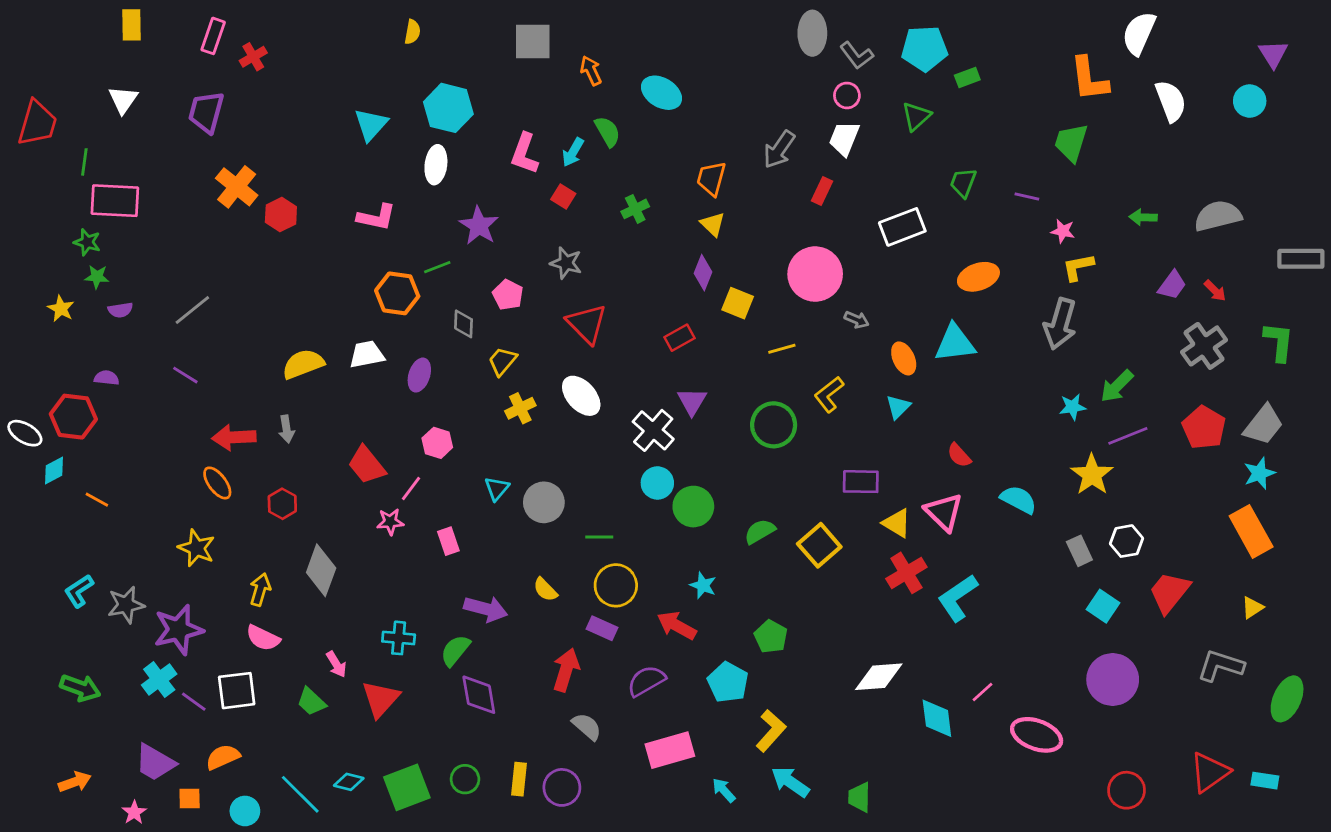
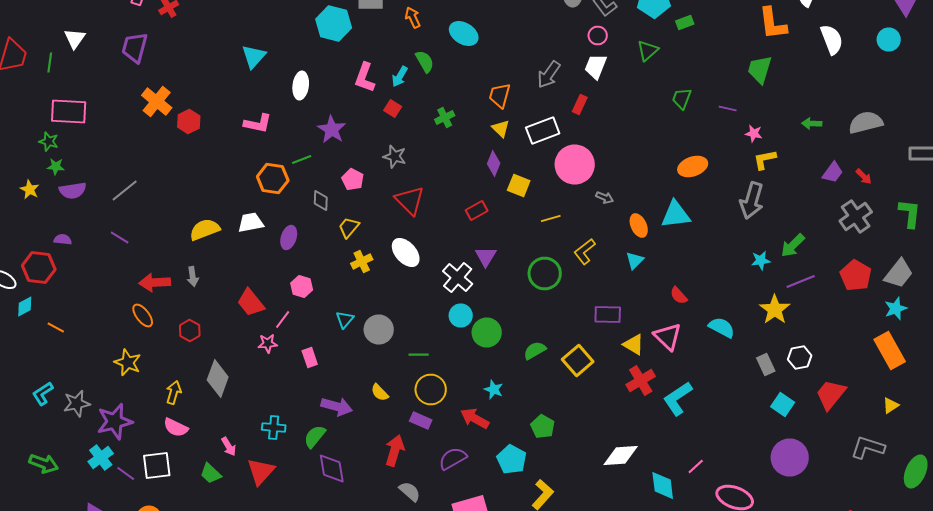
cyan hexagon: (448, 108) -> (334, 24), moved
green line: (84, 162) -> (50, 62), moved
white rectangle: (902, 227) -> (543, 130), moved
purple semicircle: (120, 310) -> (73, 190), size x1.5

